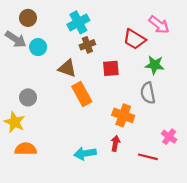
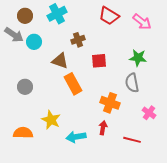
cyan cross: (78, 22) -> (57, 14), moved
red trapezoid: (134, 39) -> (109, 16), moved
yellow star: (15, 122) -> (51, 120), moved
pink cross: (169, 137) -> (149, 113), moved

